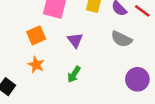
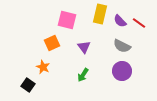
orange star: (36, 65) -> (43, 67), moved
purple circle: (137, 79) -> (122, 71), moved

